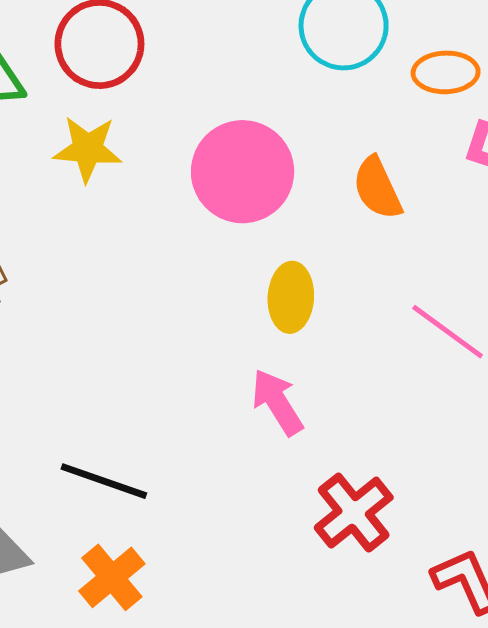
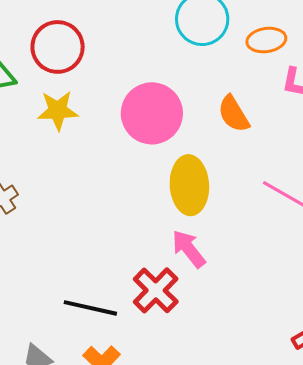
yellow ellipse: (291, 297) -> (189, 185), size x1.4
red cross: (354, 513) -> (156, 290), moved

